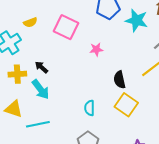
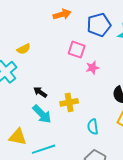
pink square: (66, 27) -> (77, 50), moved, size x0.7
yellow cross: (17, 74) -> (69, 102), moved

